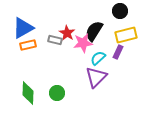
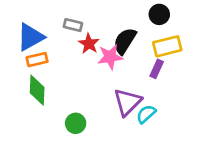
gray rectangle: (55, 40) -> (73, 25), moved
cyan semicircle: (98, 58) -> (146, 114), moved
green diamond: (28, 93) -> (37, 90), moved

